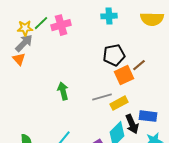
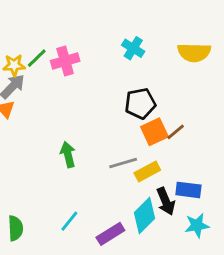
cyan cross: (109, 16) -> (133, 48), turned 35
brown line: (139, 65) -> (176, 132), moved

